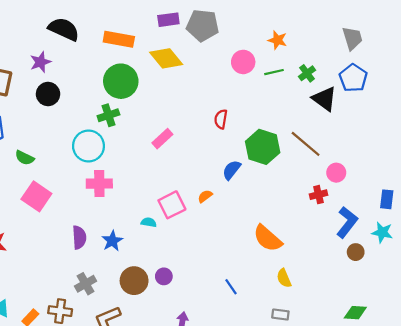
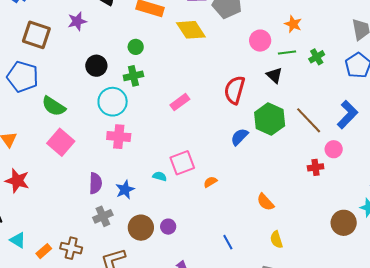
green circle: (121, 81) -> (136, 47), moved, size x0.5
black circle: (48, 94) -> (96, 66), moved
black triangle: (325, 99) -> (274, 75), moved, size x0.7
red semicircle: (221, 119) -> (235, 90), size x1.6
green semicircle: (25, 158) -> (54, 106), size x1.4
orange semicircle: (205, 196) -> (210, 182), moved
blue L-shape: (347, 222) -> (348, 115), moved
orange semicircle: (268, 238) -> (265, 202), size x0.7
brown circle: (356, 252) -> (344, 223), size x1.6
gray cross: (86, 284) -> (103, 216), moved

